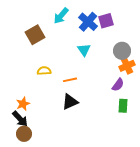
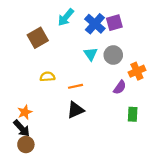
gray circle: (122, 51) -> (113, 55), moved
purple semicircle: (118, 85) -> (120, 87), moved

